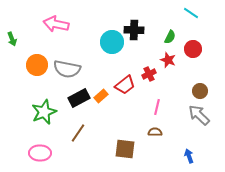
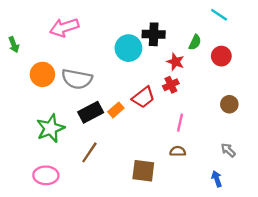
pink arrow: (56, 24) -> (64, 27), turned -30
red star: (168, 60) -> (175, 62), moved
gray arrow: (199, 115) -> (228, 150), moved, size x0.6

